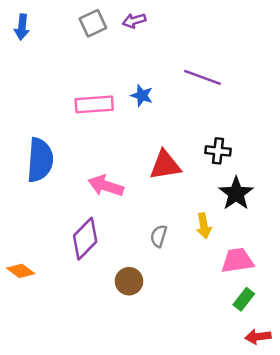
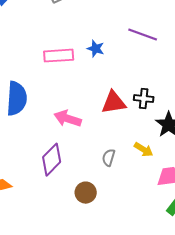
black cross: (218, 151) -> (144, 99), moved
yellow arrow: (204, 226) -> (144, 150), turned -48

